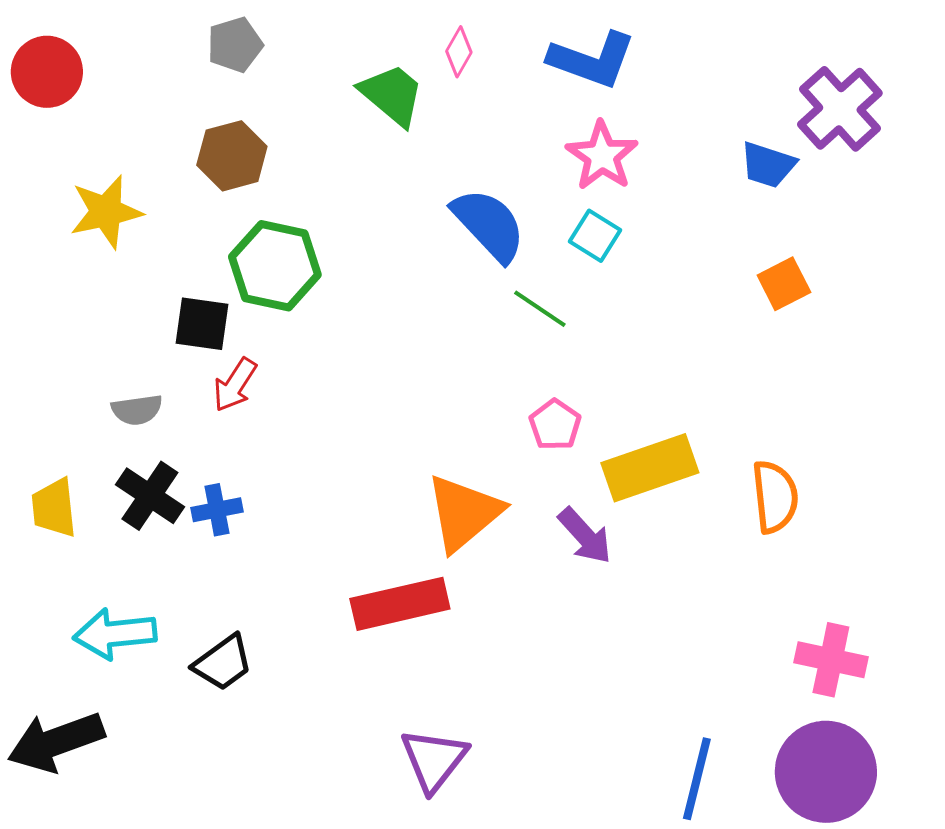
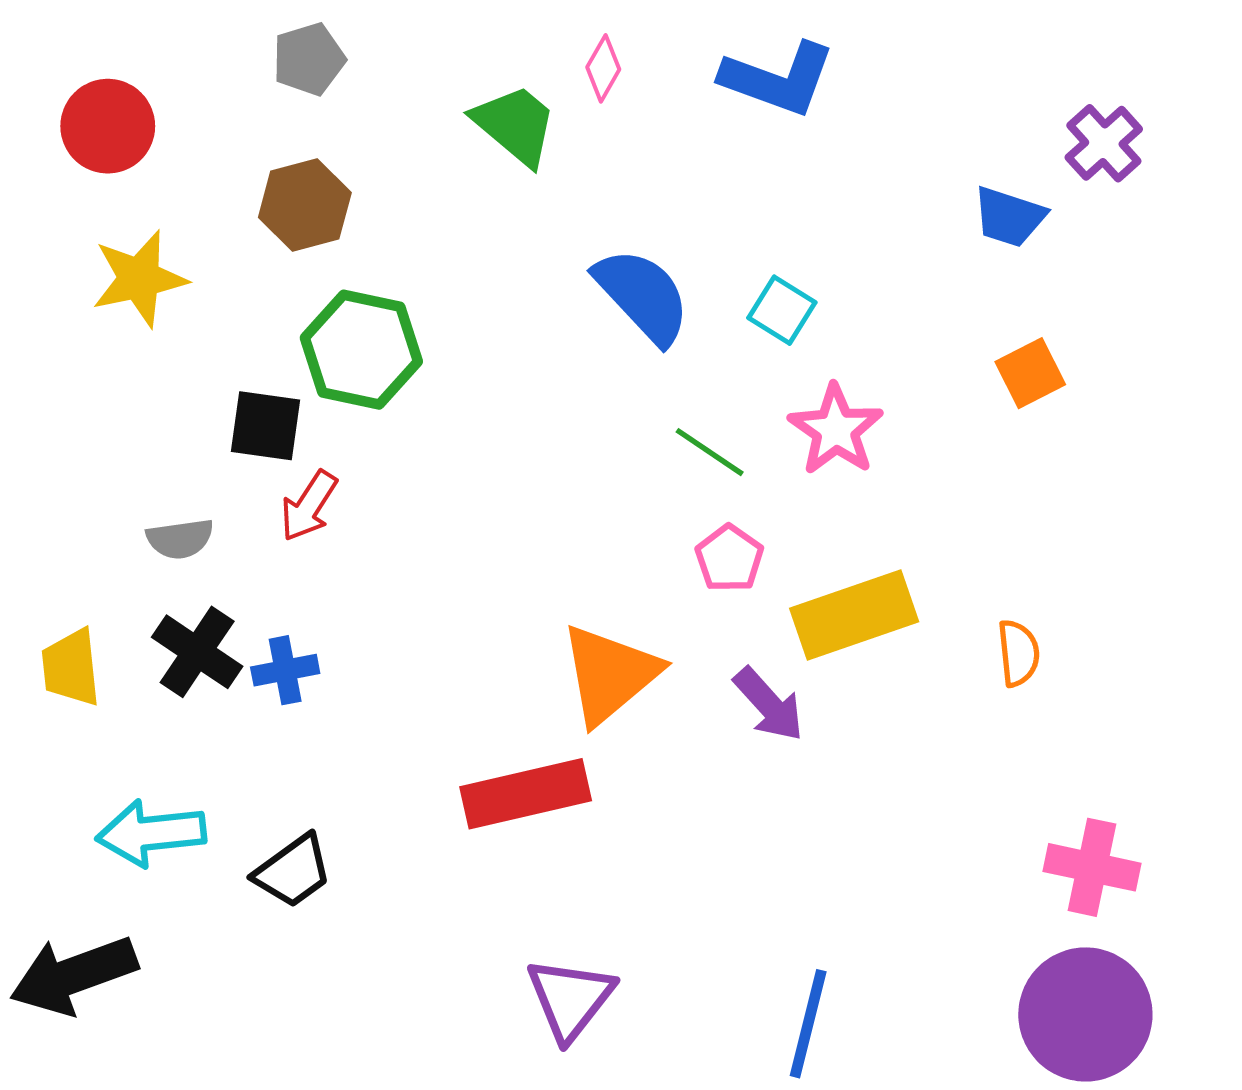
red circle: (47, 72) -> (108, 126), moved
purple cross: (840, 109) -> (1104, 143), size x0.7
pink star: (602, 156) -> (836, 430), moved
green line: (540, 309) -> (710, 452), moved
orange semicircle: (775, 497) -> (1018, 653), size x0.7
blue line: (697, 779) -> (808, 1024), moved

